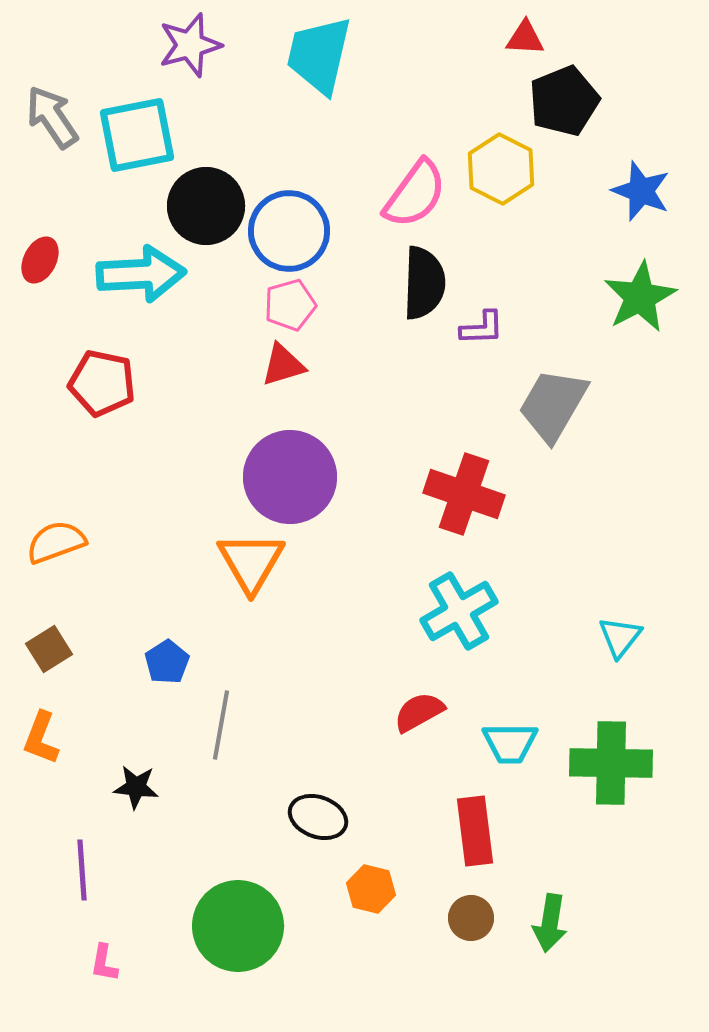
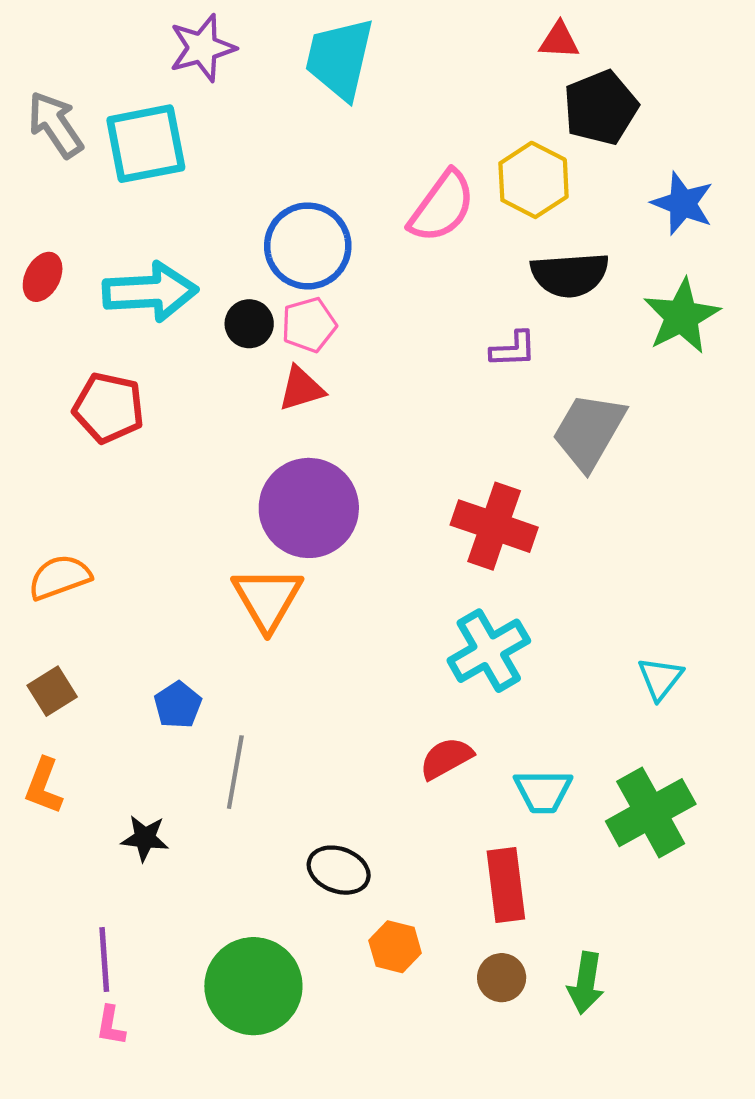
black circle: (206, 206) -> (249, 324), moved, size x0.6
black semicircle: (424, 283) -> (570, 275), moved, turned 84
green cross: (611, 763) -> (651, 813), turned -30
purple line: (82, 870) -> (104, 960), moved

